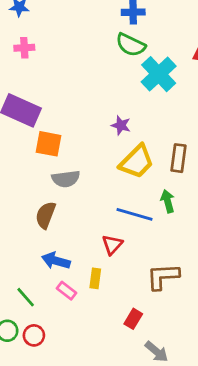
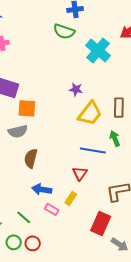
green semicircle: (131, 45) -> (64, 31), moved
gray semicircle: (66, 179) -> (18, 131), moved
yellow rectangle: (95, 278) -> (71, 198), turned 32
red rectangle: (133, 319) -> (101, 224), size x1.6

